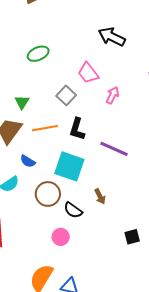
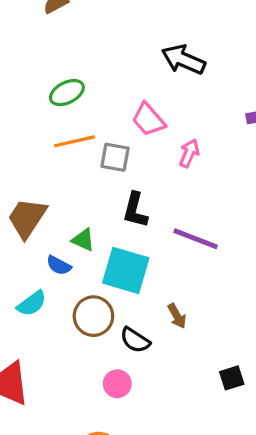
gray square: (66, 95) -> (115, 157), turned -30
green triangle: (22, 102) -> (83, 240), moved, turned -35
orange line: (45, 128) -> (74, 141), moved

